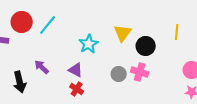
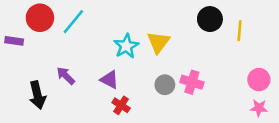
yellow triangle: (123, 33) -> (158, 42), moved
black circle: (146, 46) -> (210, 19), moved
red cross: (77, 89) -> (121, 105), moved

